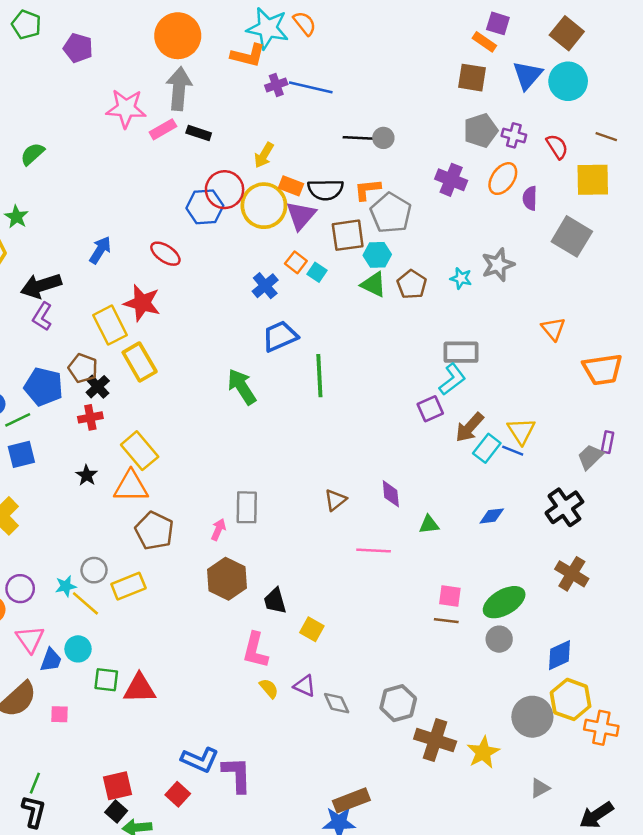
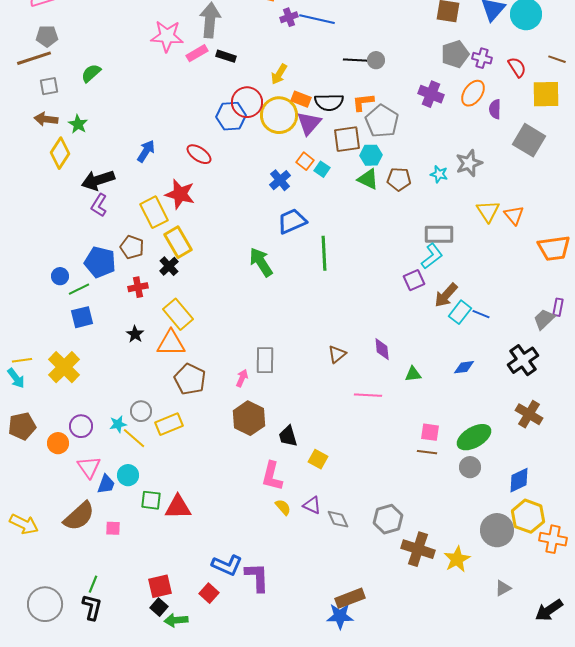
brown pentagon: (412, 284) -> (399, 179), turned -30
black cross: (98, 387) -> (169, 266), moved
yellow triangle: (521, 431) -> (488, 211), moved

